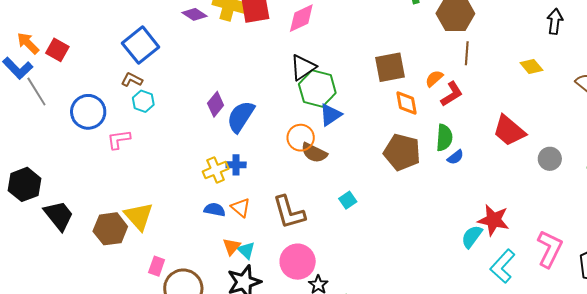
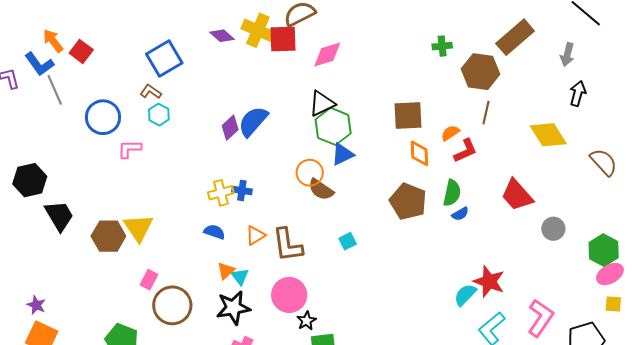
yellow diamond: (531, 66) -> (548, 135), size x1.6
blue semicircle: (241, 117) -> (253, 121), moved
orange triangle: (241, 208) -> (255, 235), moved, turned 40

